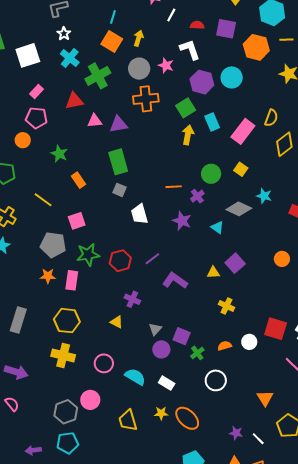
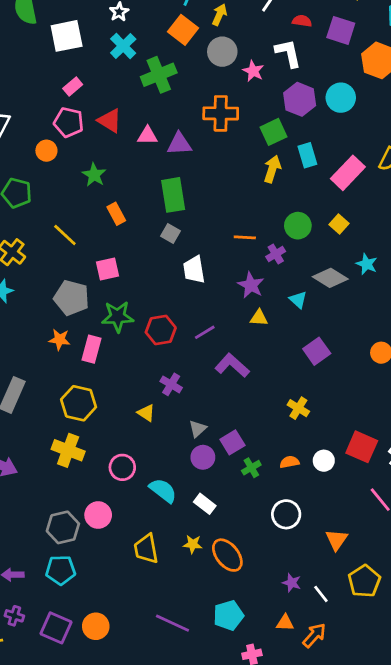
yellow arrow: (138, 38) -> (219, 15), moved
gray circle: (139, 69) -> (222, 52), moved
red triangle: (74, 101) -> (110, 121), moved, turned 36
yellow triangle: (213, 273) -> (259, 318), moved
purple square: (182, 336) -> (232, 442), turned 30
white circle: (216, 380) -> (286, 514), moved

